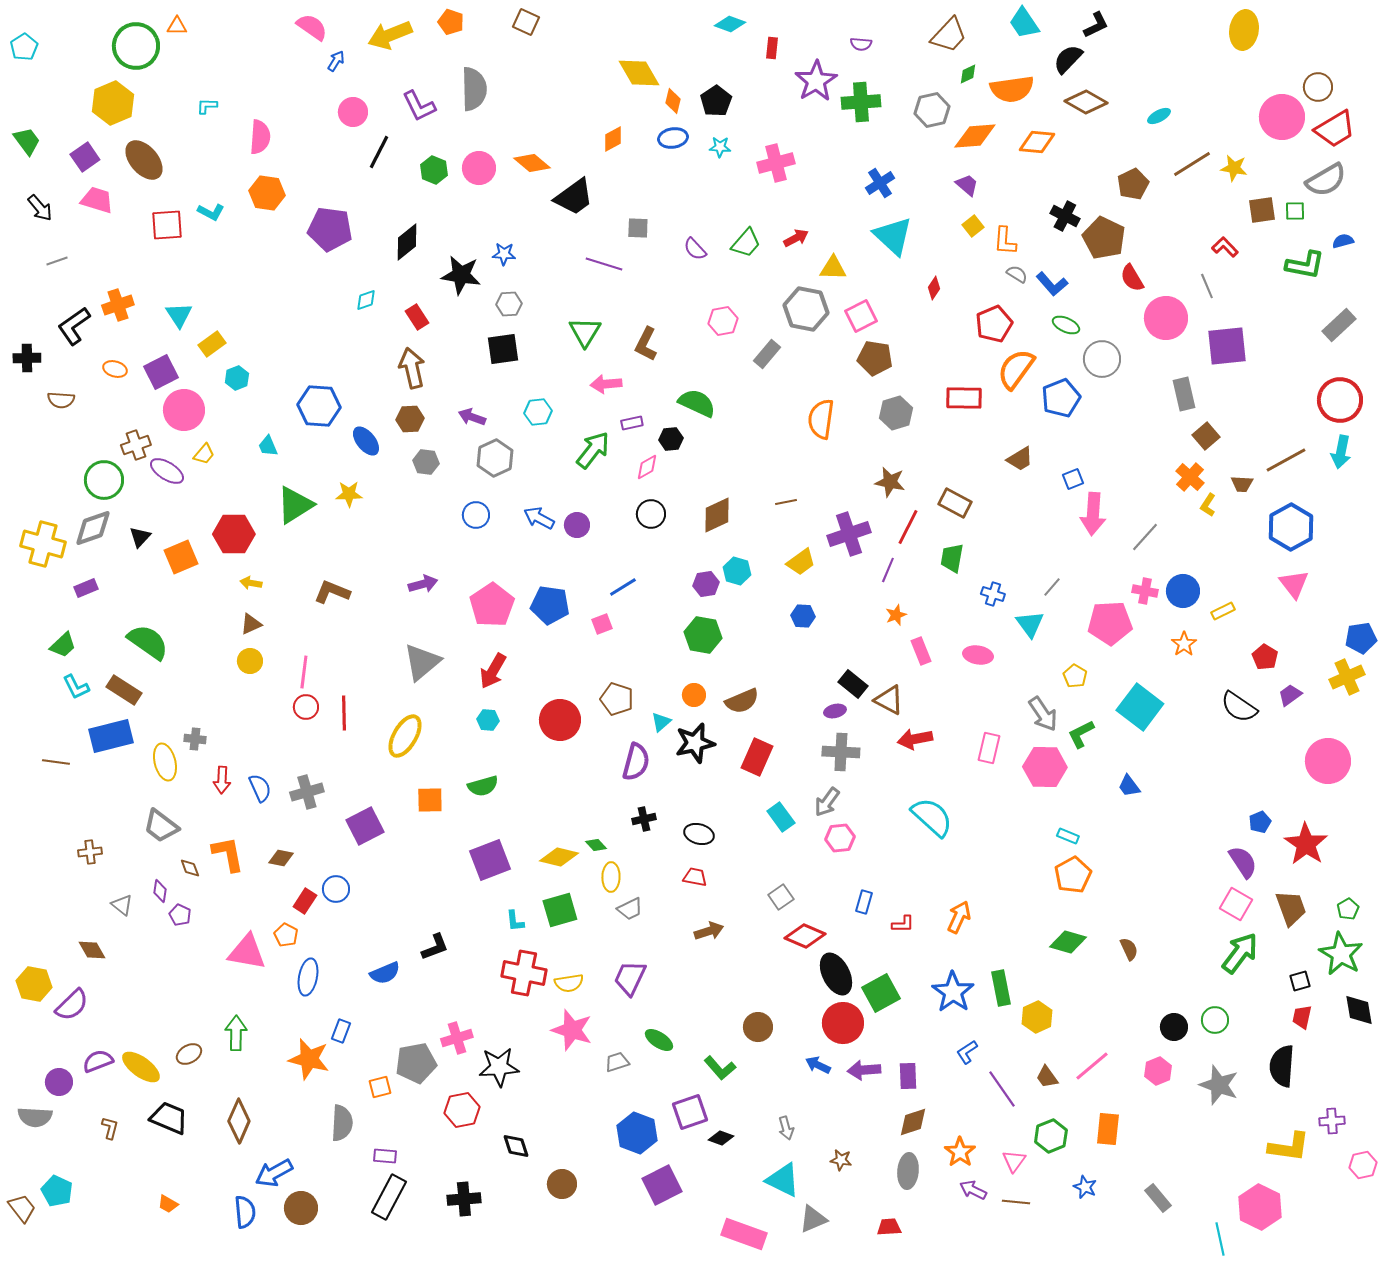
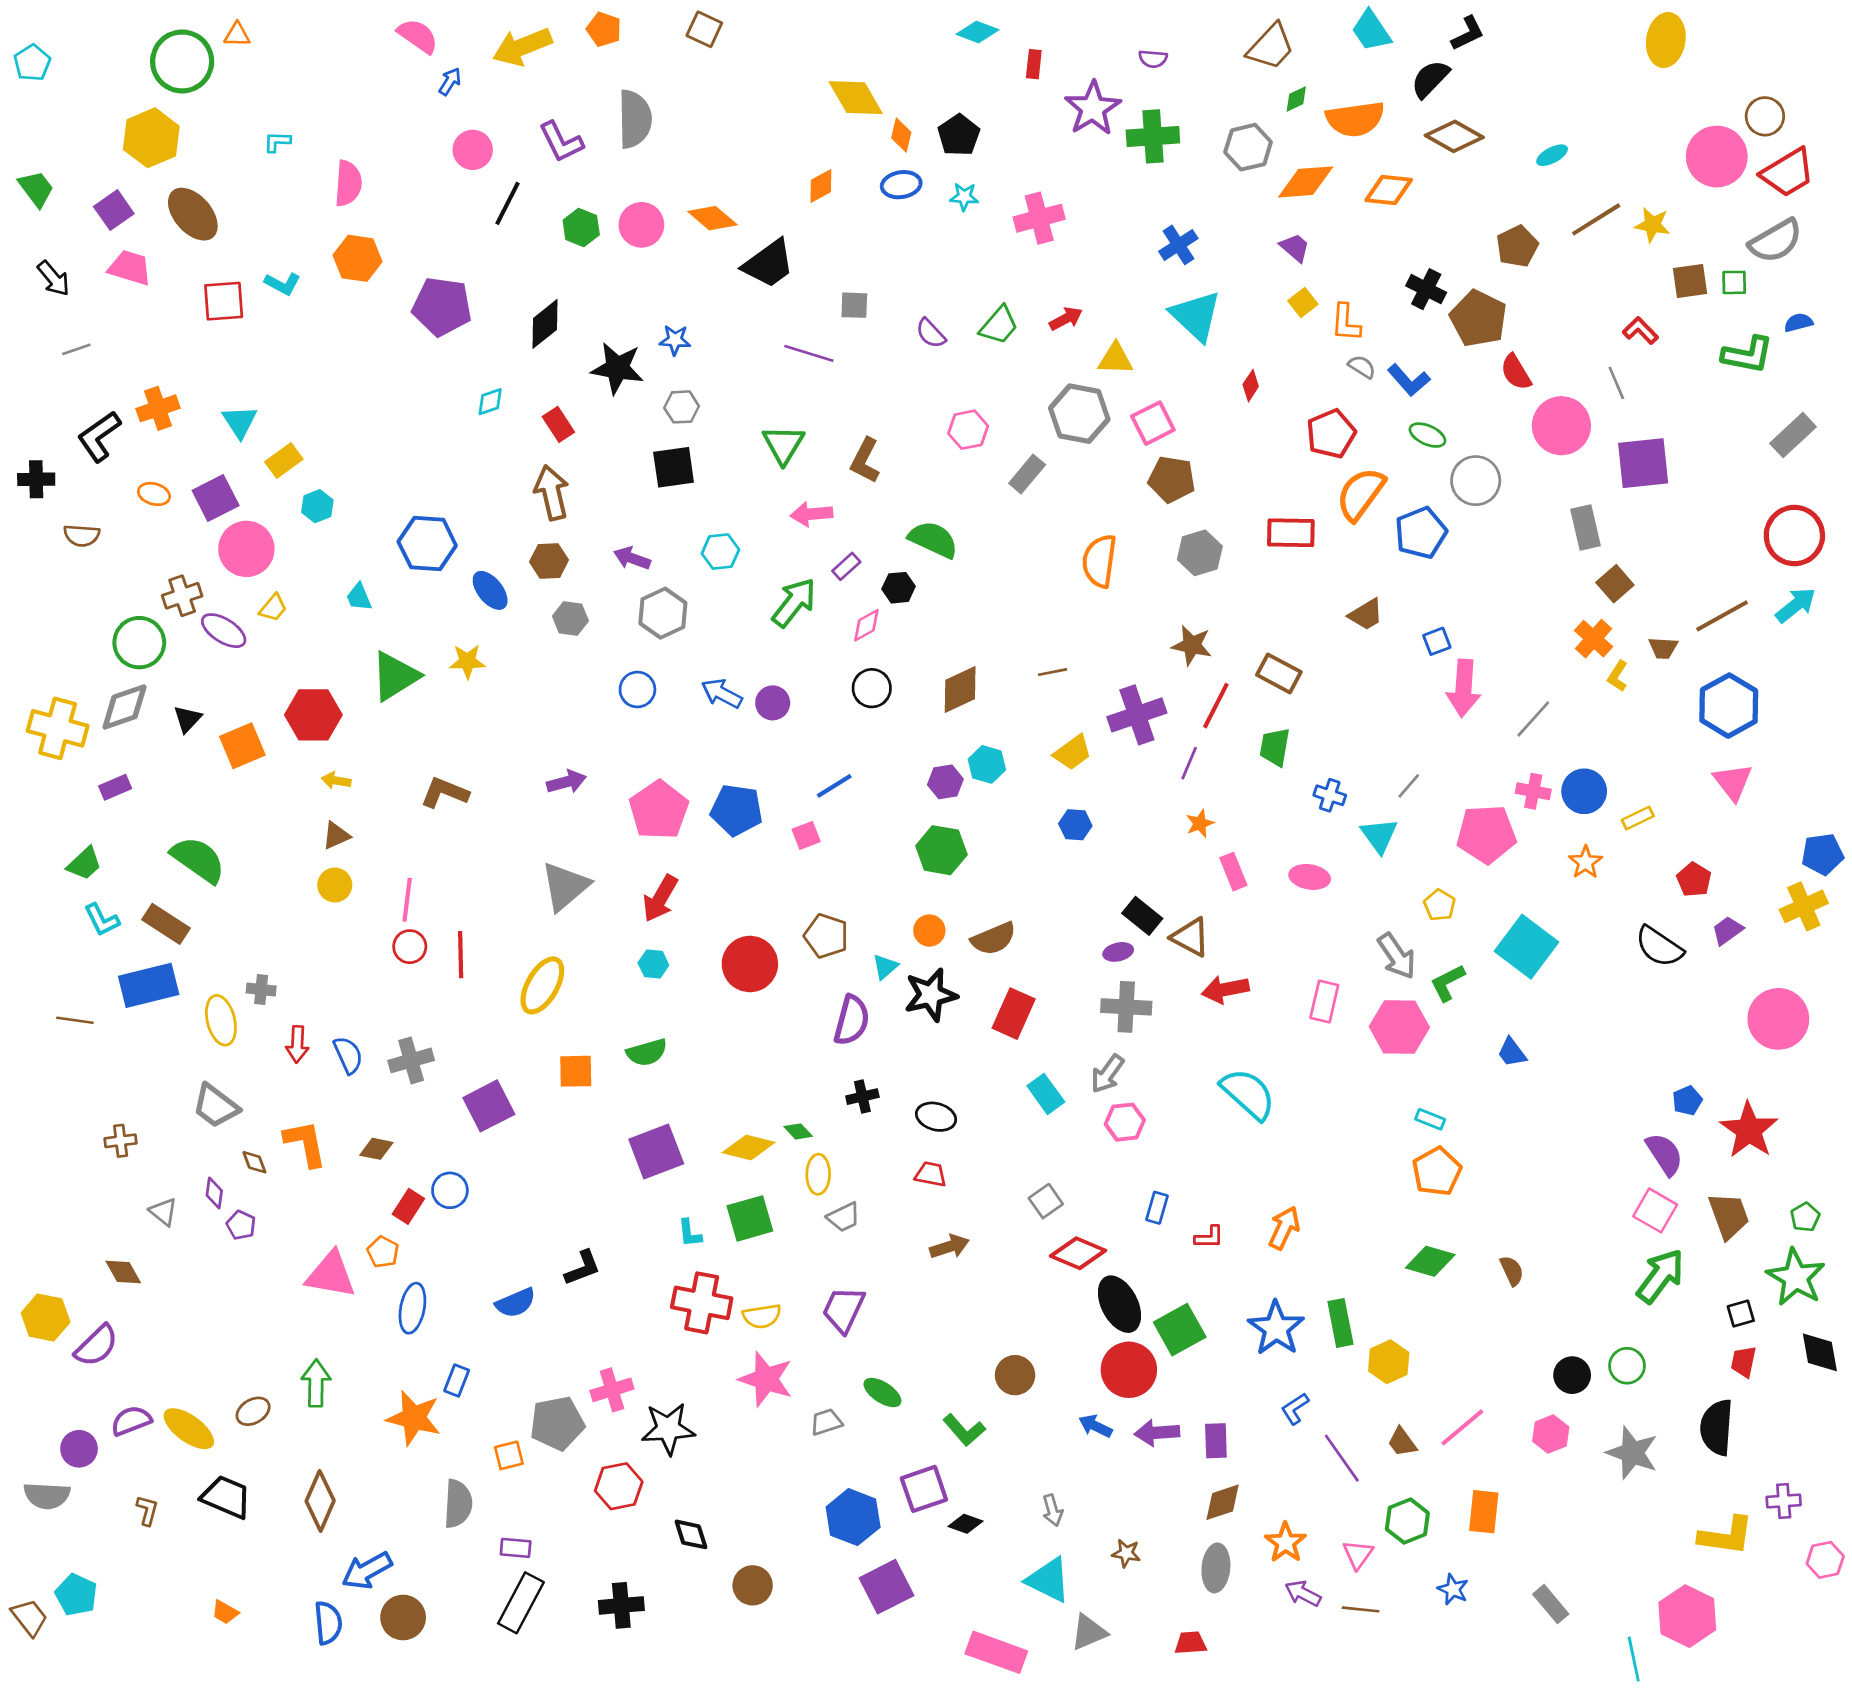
purple rectangle: (632, 423) -> (846, 566), turned -30
cyan arrow: (1341, 452) -> (1796, 605), turned -140

